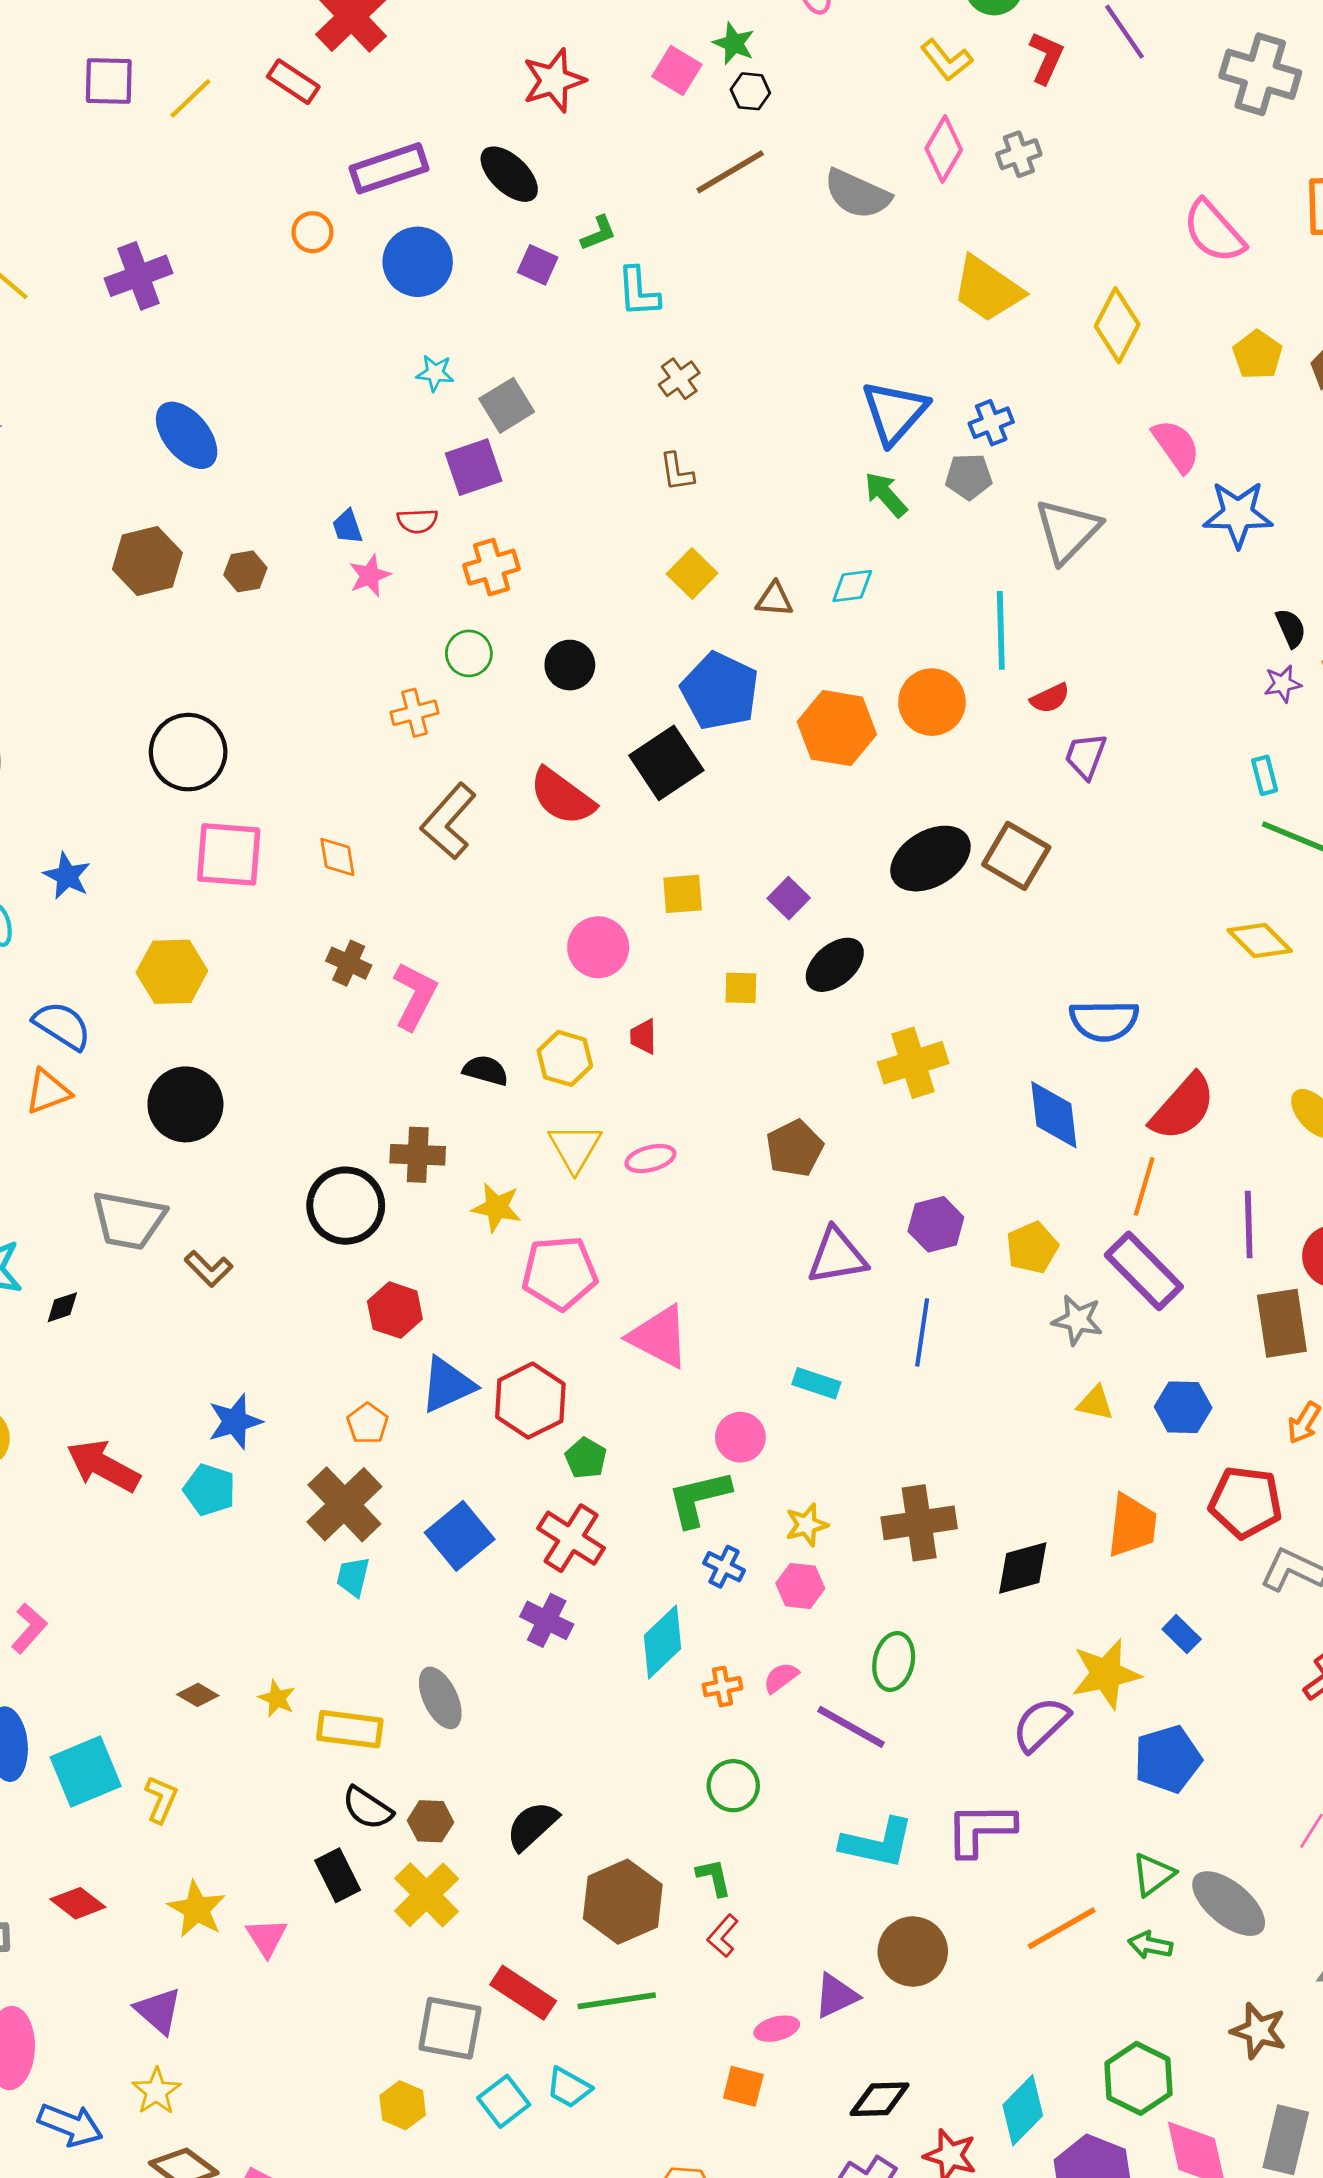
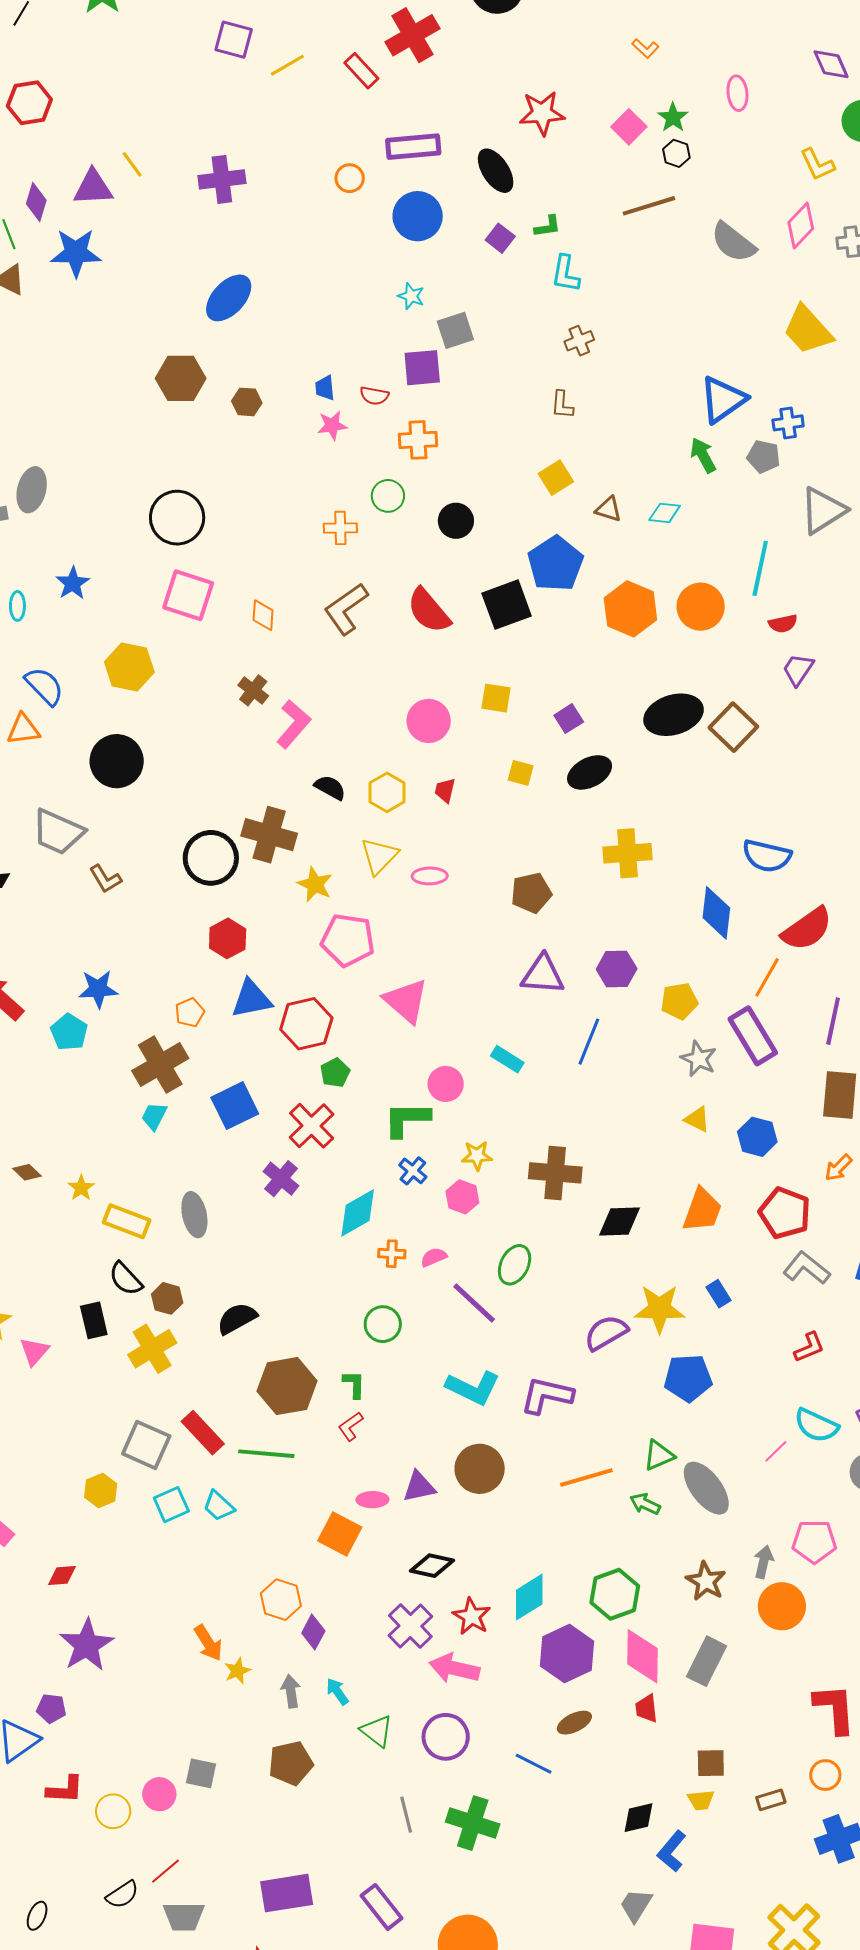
blue ellipse: (187, 435) -> (229, 298), turned 69
brown cross: (418, 1155) -> (269, 835), size x1.4
orange square: (743, 2086) -> (340, 1534), size x1.4

